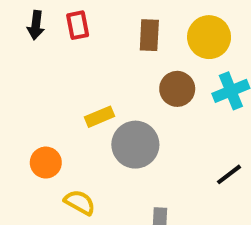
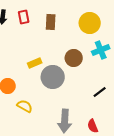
brown rectangle: (149, 35) -> (51, 22), moved
brown circle: (177, 89) -> (74, 58), moved

